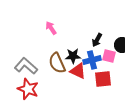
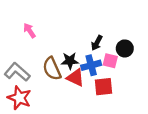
pink arrow: (51, 28) -> (29, 31), moved

